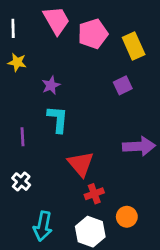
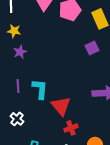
purple star: (51, 85) -> (20, 52), moved
cyan L-shape: (58, 119) -> (40, 89), moved

